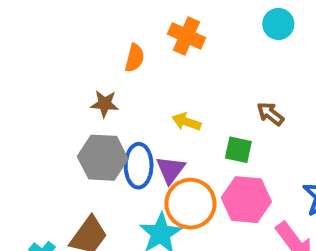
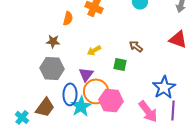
yellow arrow: (186, 122) -> (94, 50), turned -48
blue ellipse: (139, 166) -> (70, 94), moved
pink hexagon: (246, 200) -> (111, 100), moved

